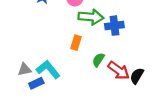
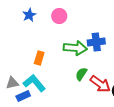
green arrow: (91, 17) -> (75, 48), moved
orange rectangle: (76, 43) -> (39, 58), moved

